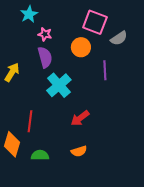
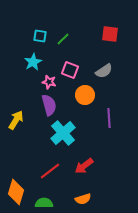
pink square: (95, 22) -> (70, 70), moved, size x0.7
gray semicircle: (119, 38) -> (104, 71), moved
red line: (30, 121) -> (50, 171), moved, turned 45

